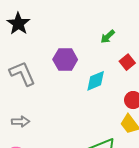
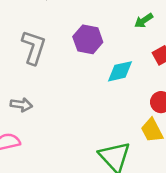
gray L-shape: (22, 74) -> (34, 47), turned 32

